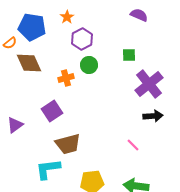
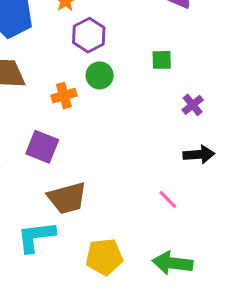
purple cross: (149, 84) -> (193, 105), size x0.5
purple square: (52, 111) -> (42, 147), turned -35

